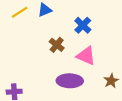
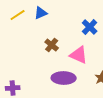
blue cross: (83, 25) -> (90, 27), moved

